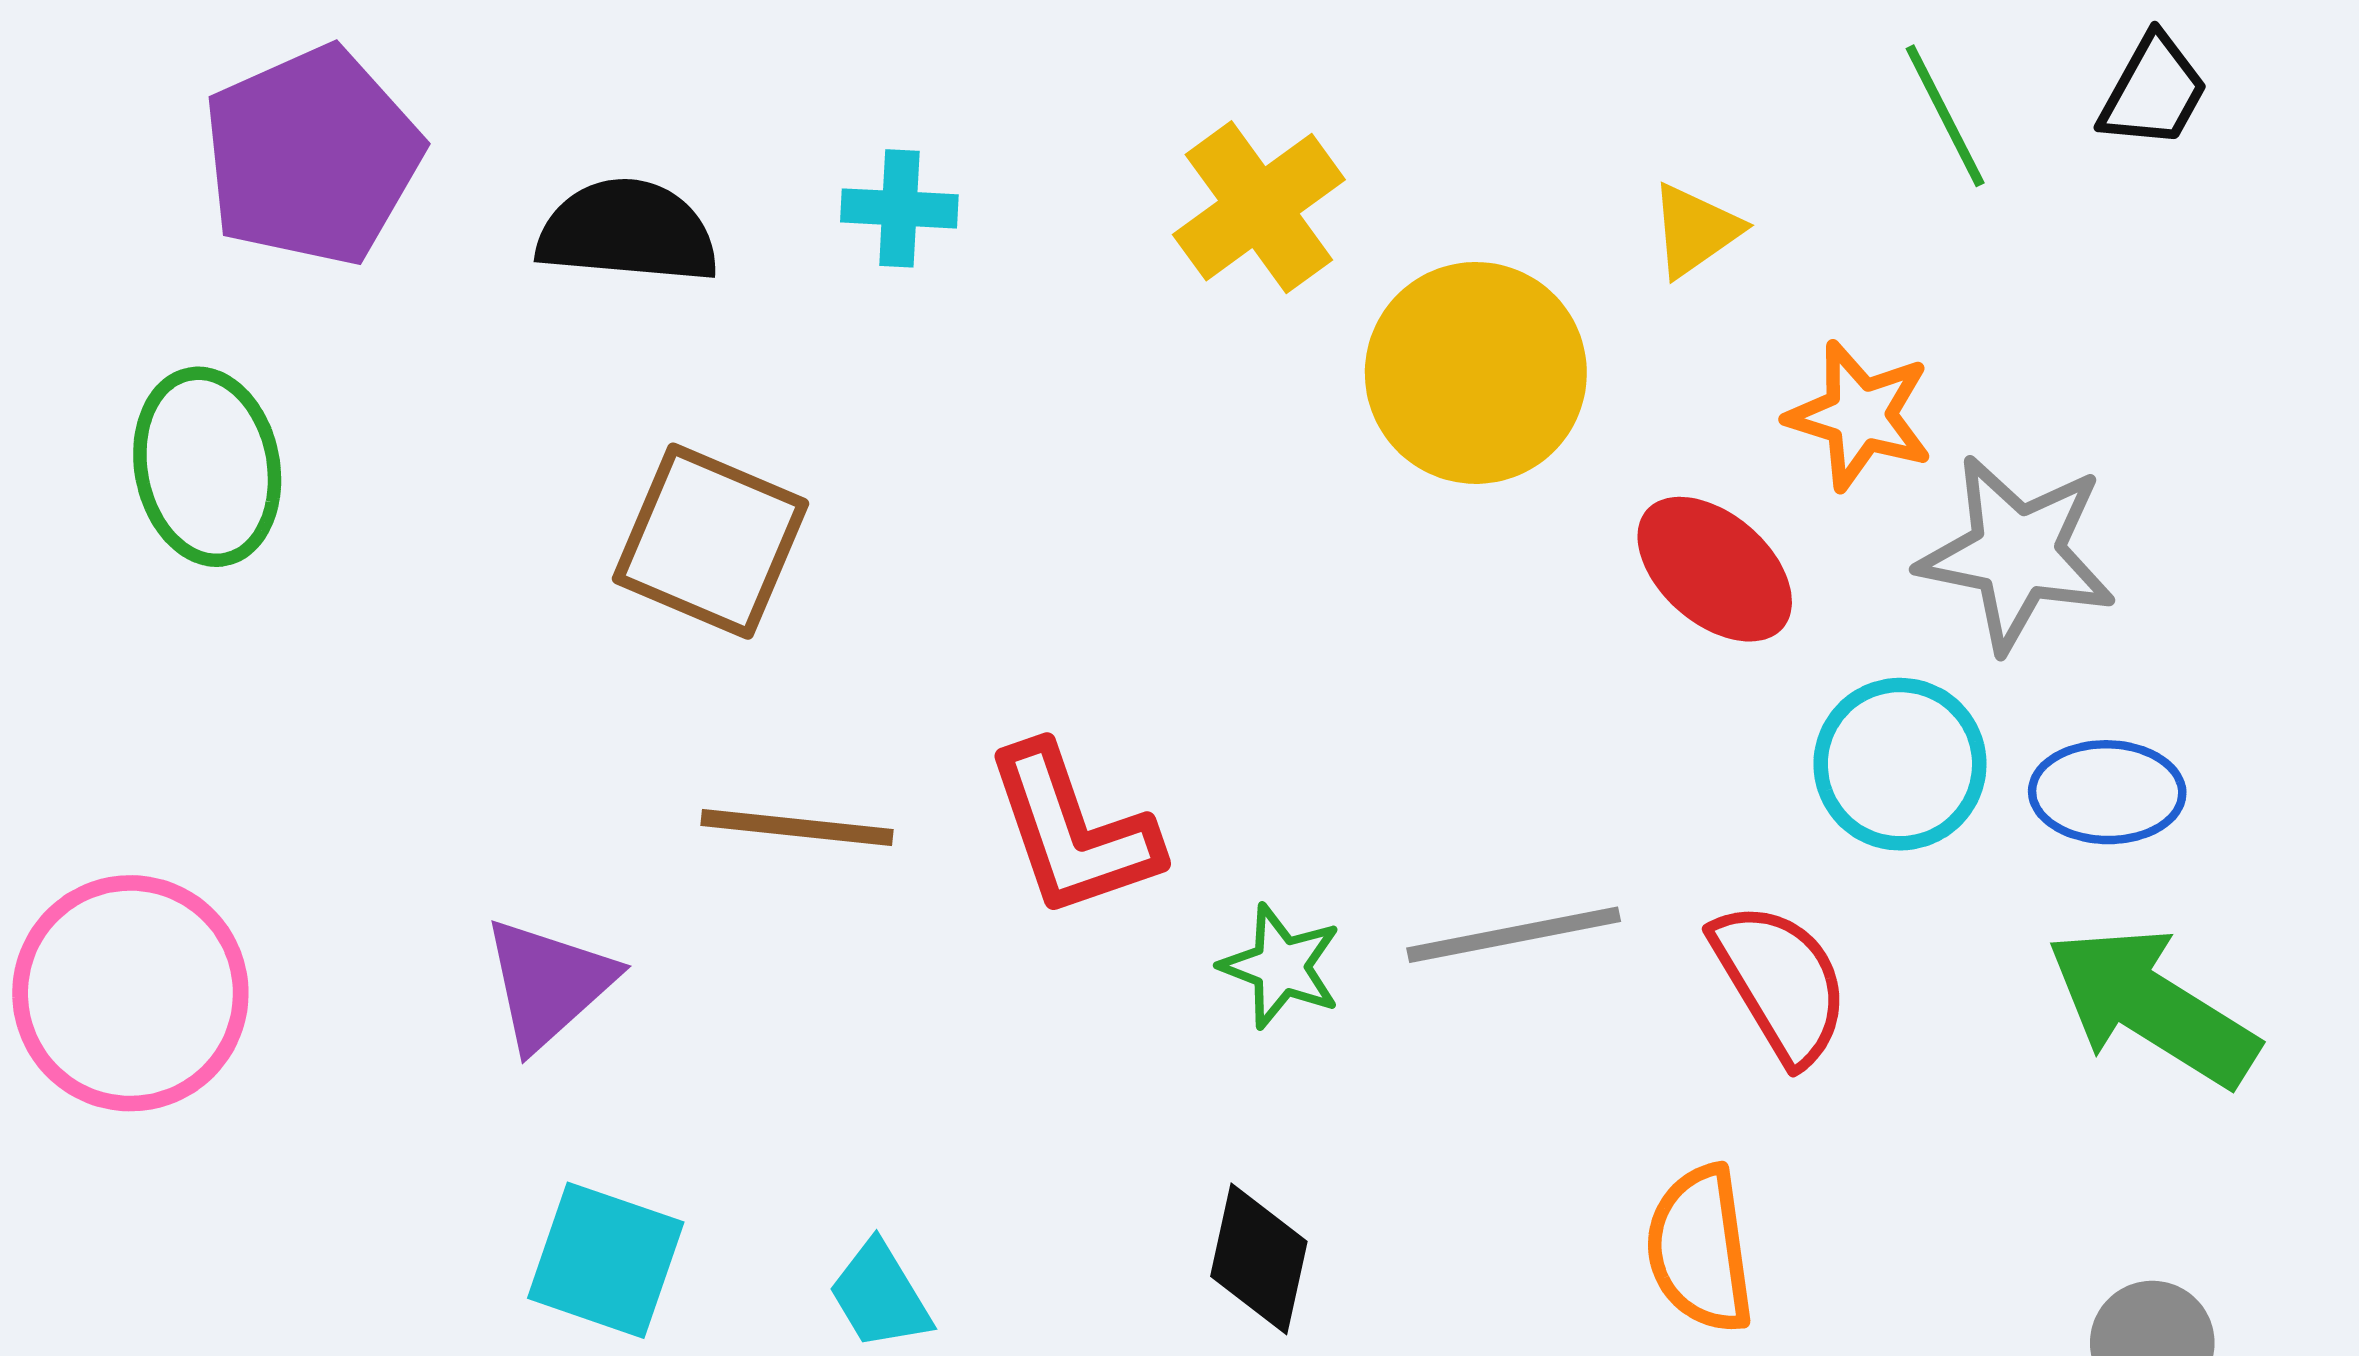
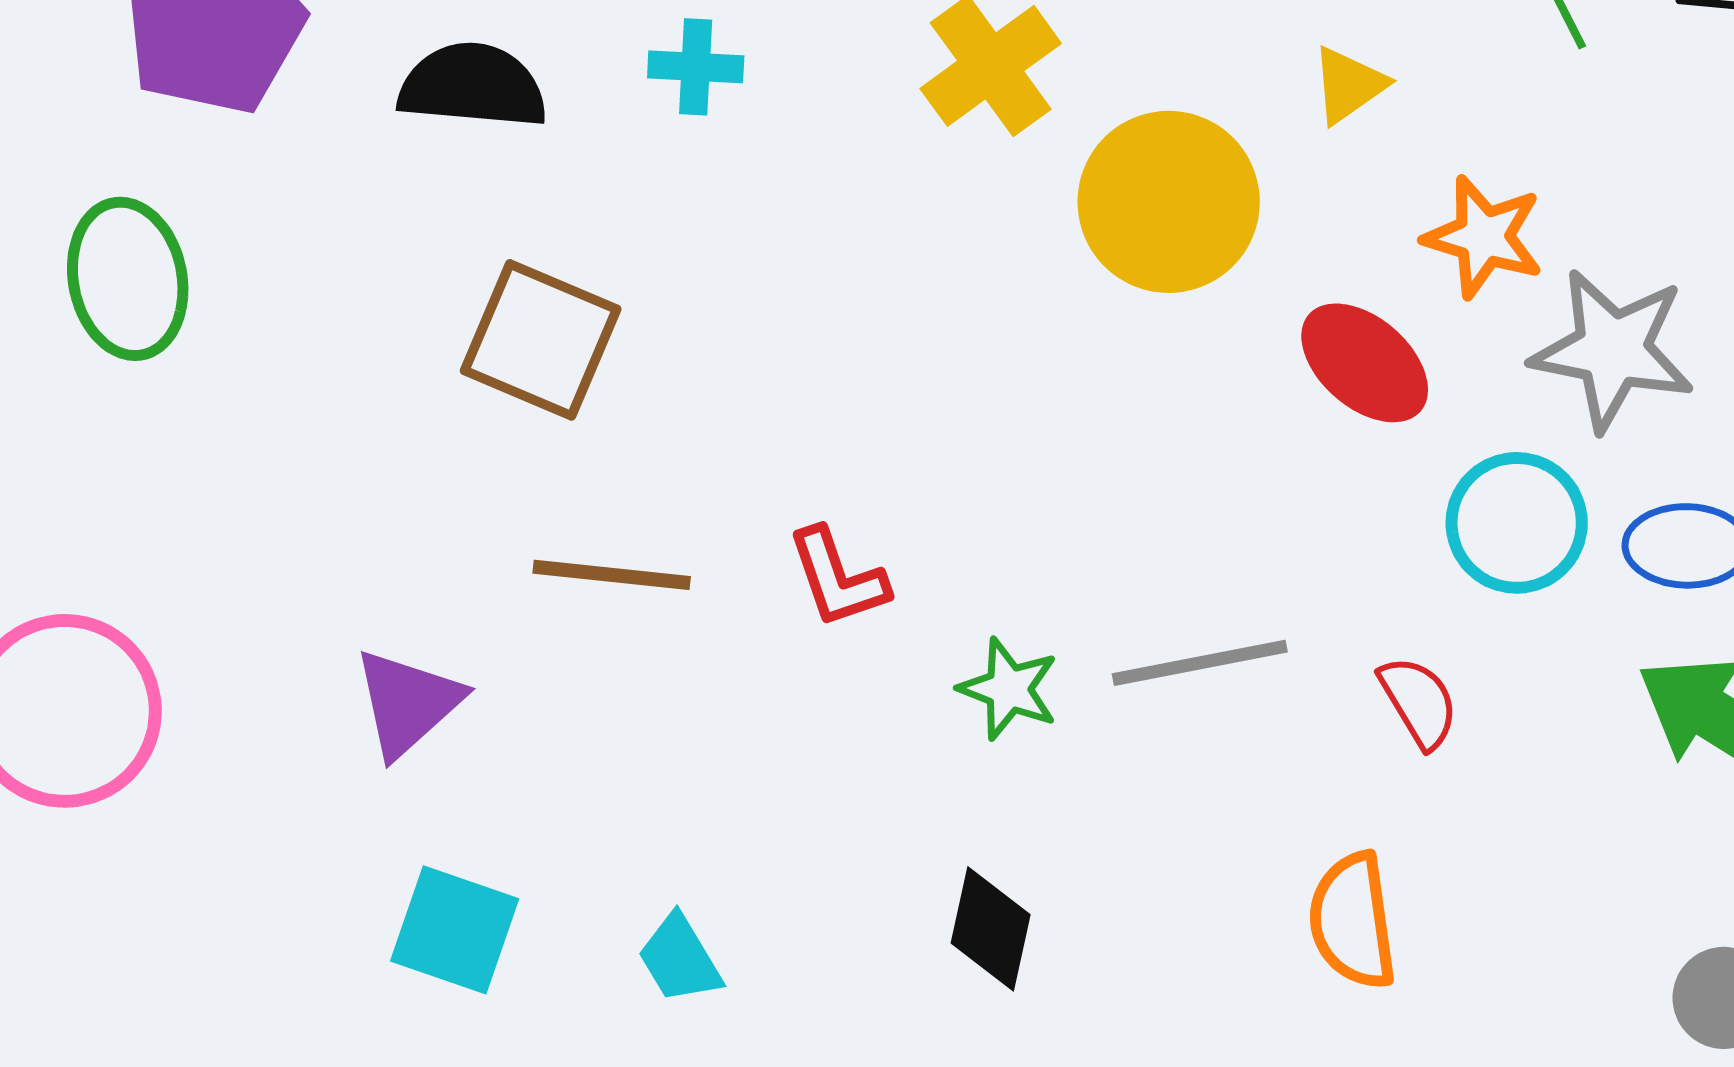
red L-shape: (1072, 831) -> (838, 578), size x0.7
red semicircle: (1781, 982) -> (1419, 702), size x0.7

